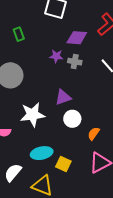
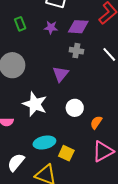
purple star: (56, 56) -> (51, 27), moved
purple triangle: (63, 97) -> (61, 74), moved, turned -30
white star: (33, 115) -> (35, 104), turned 30

